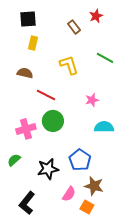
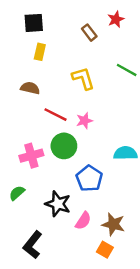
pink star: (92, 100) -> (84, 121), moved
blue pentagon: (80, 160) -> (89, 178), moved
black star: (48, 169) -> (58, 204), turned 30
pink semicircle: (69, 194) -> (83, 221), moved

